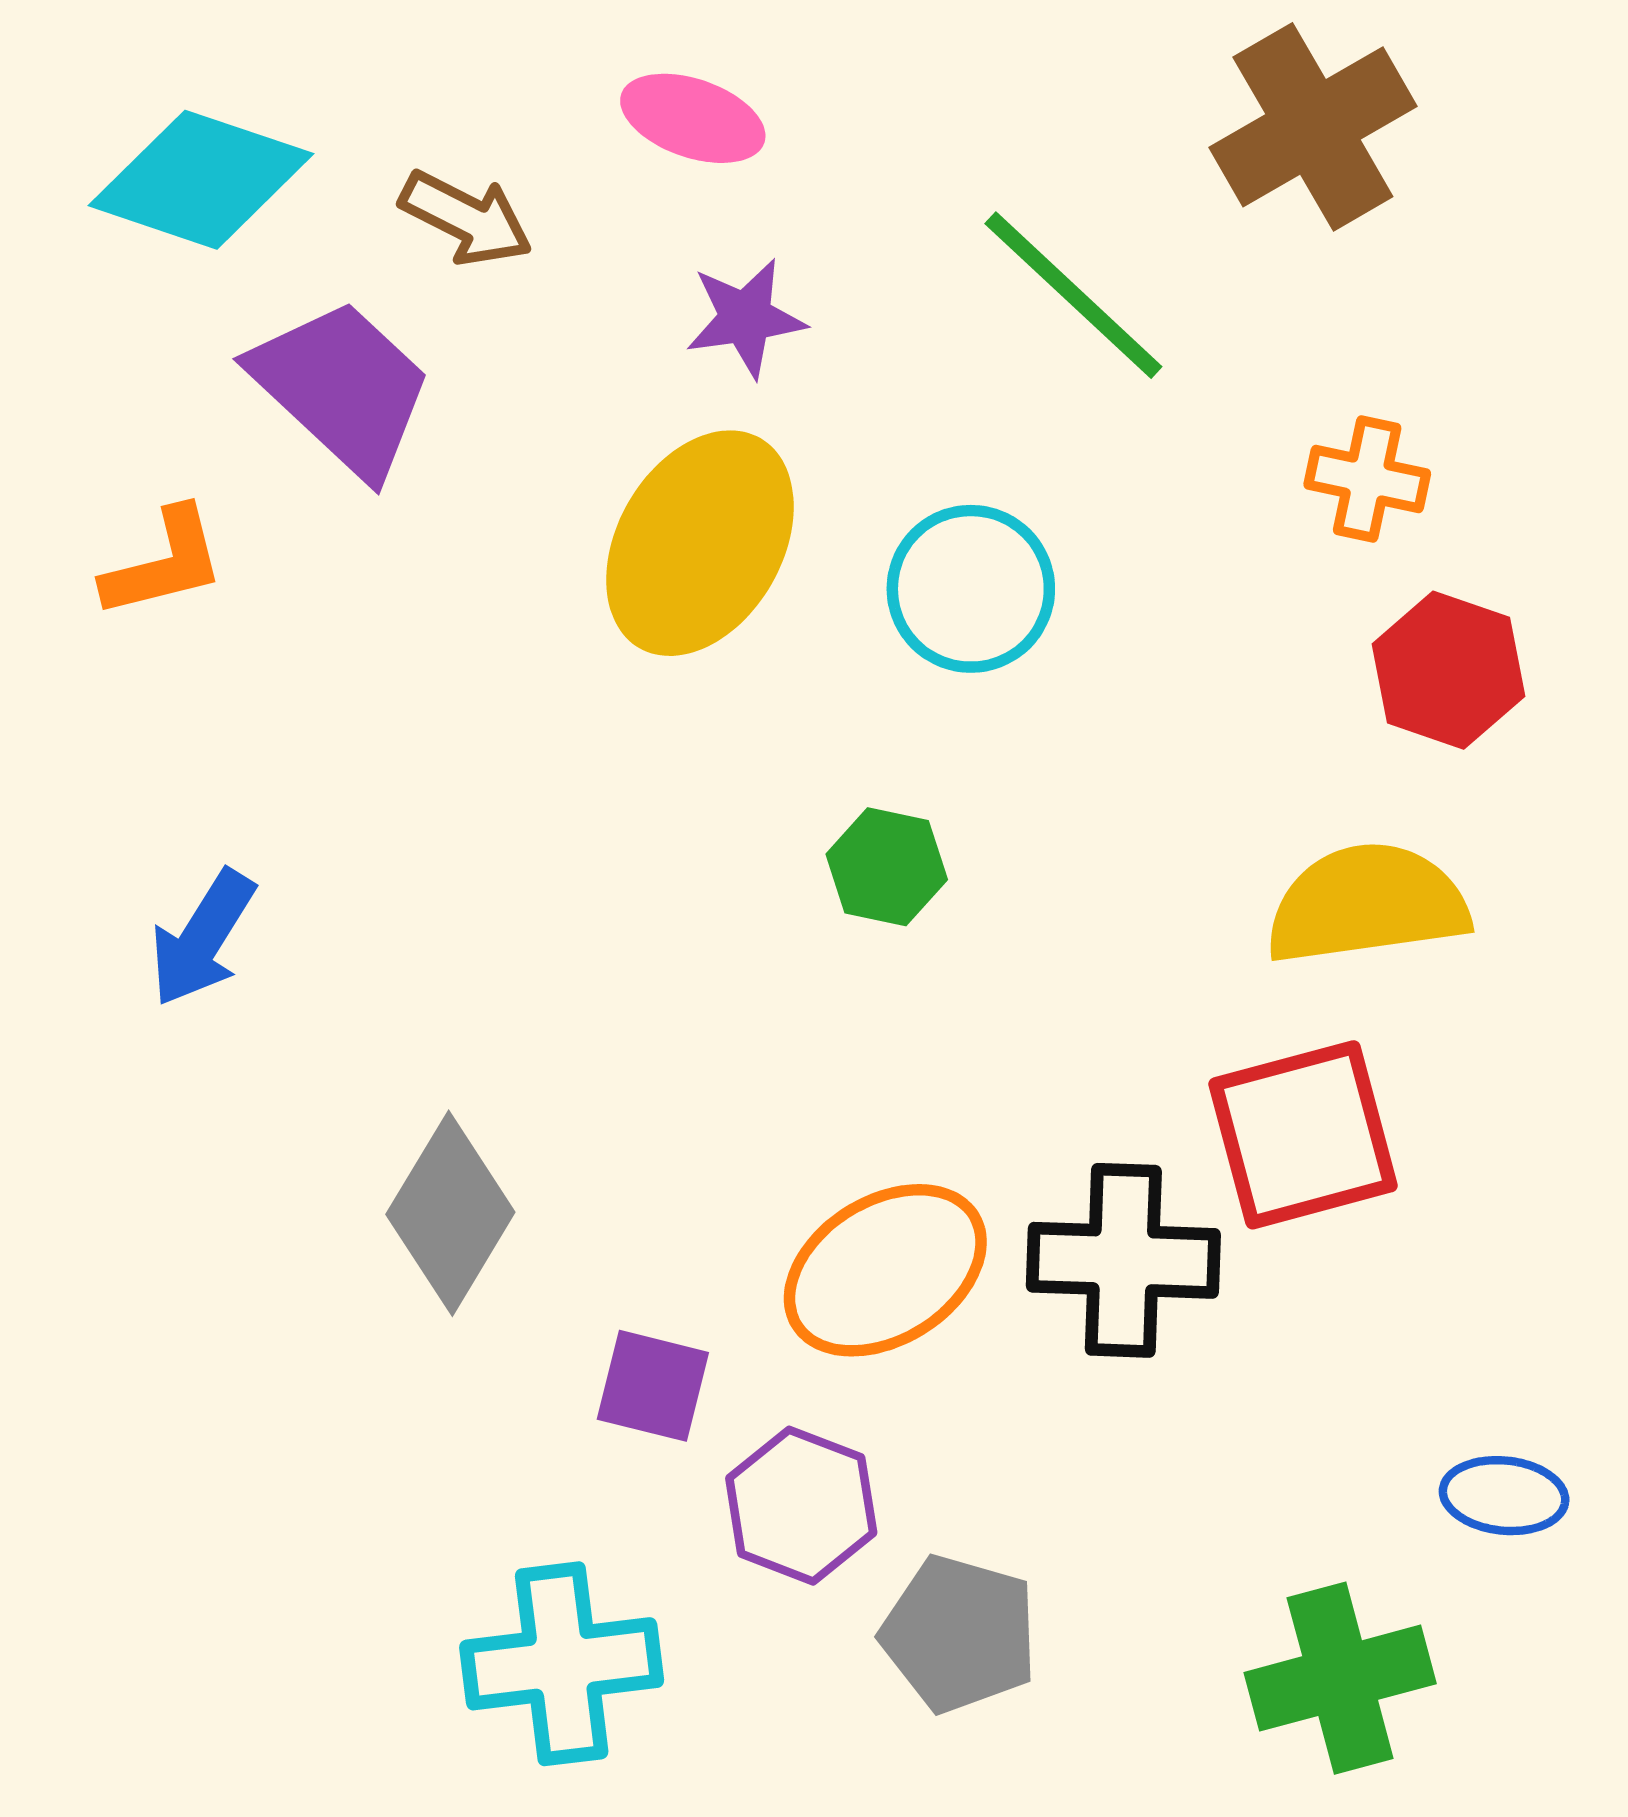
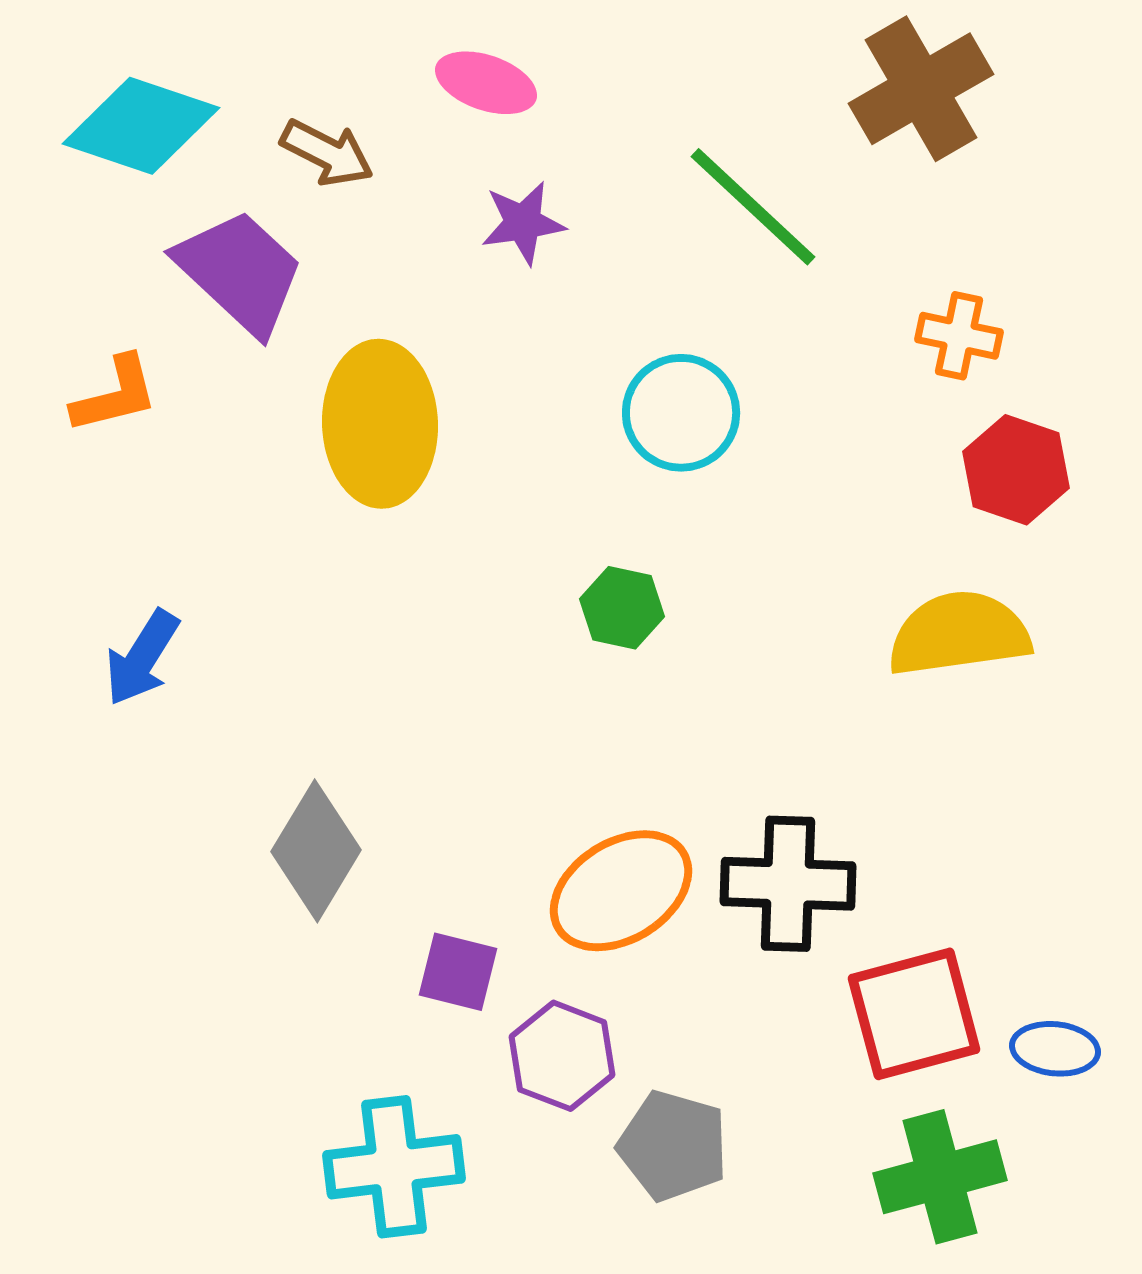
yellow ellipse: (700, 543) -> (380, 424), moved, turned -32
red square: (1303, 1135) -> (914, 1014), moved

